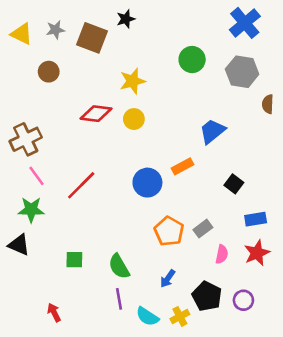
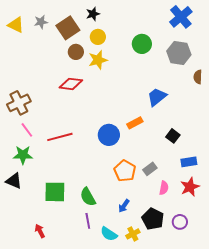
brown square: (92, 38) -> (68, 28), turned 35
brown circle: (49, 72) -> (76, 52), moved
yellow circle: (134, 119) -> (98, 37), moved
red line: (81, 185) -> (60, 137), turned 30
green square: (74, 260) -> (55, 192), size x1.6

